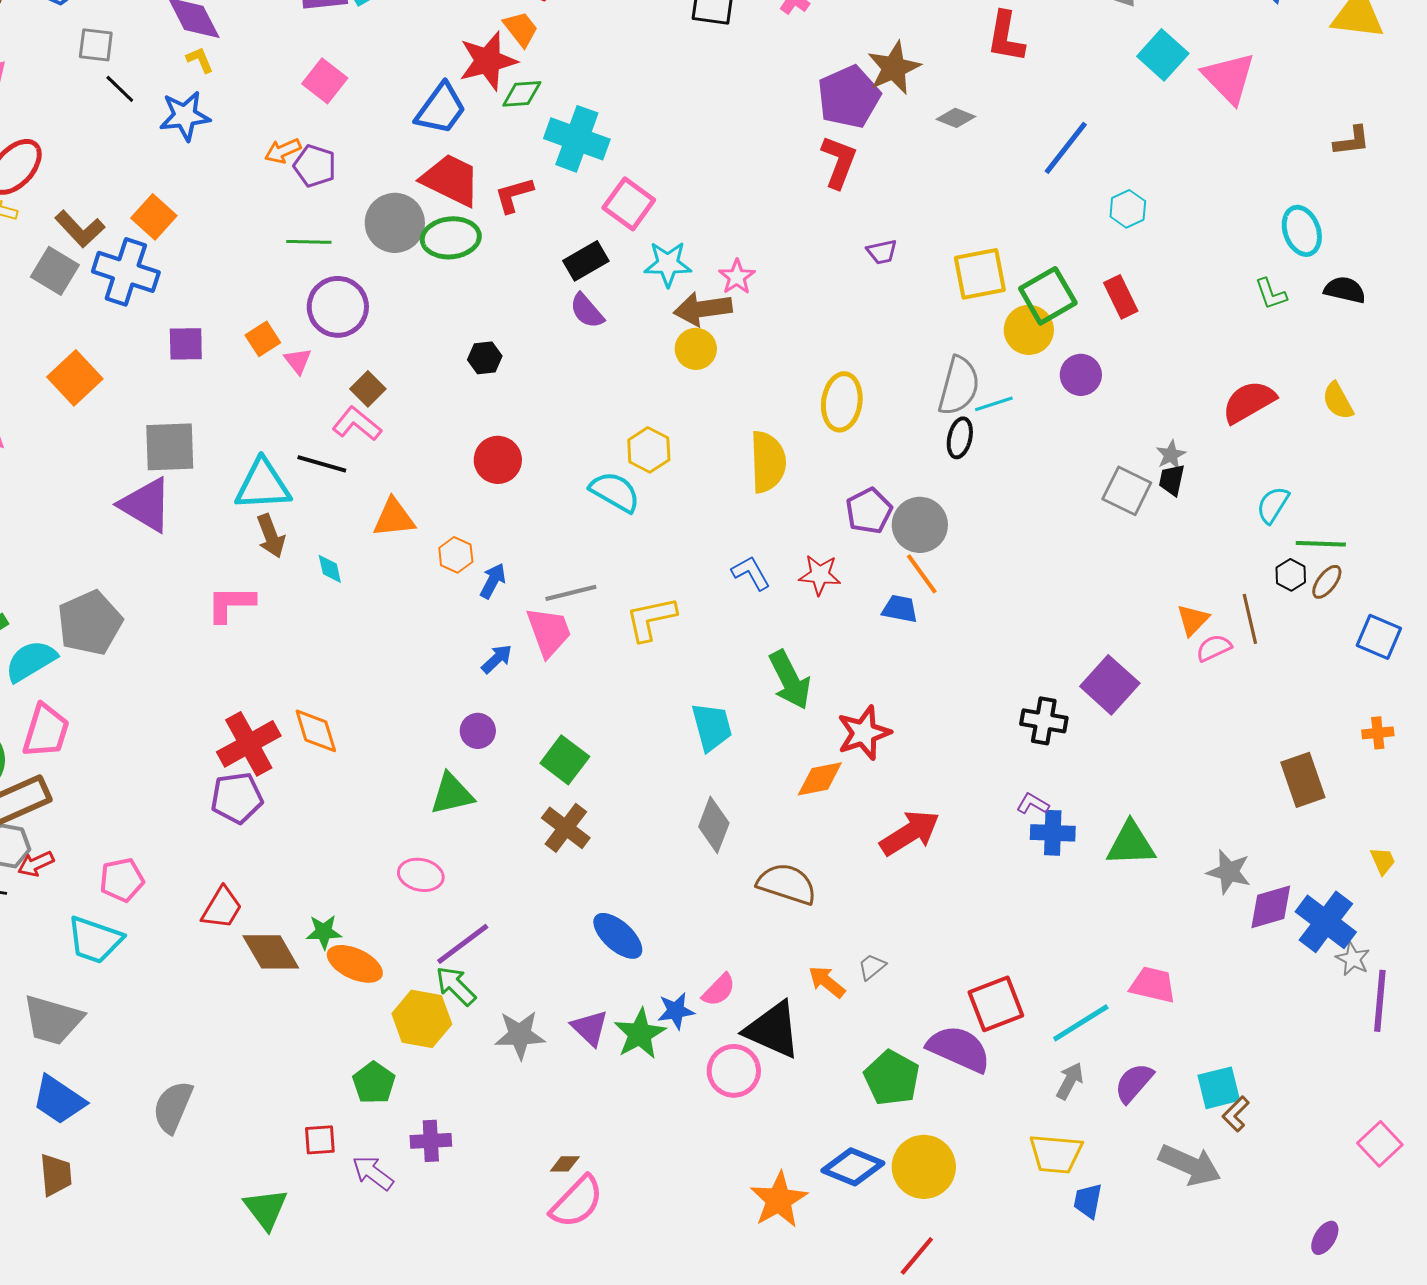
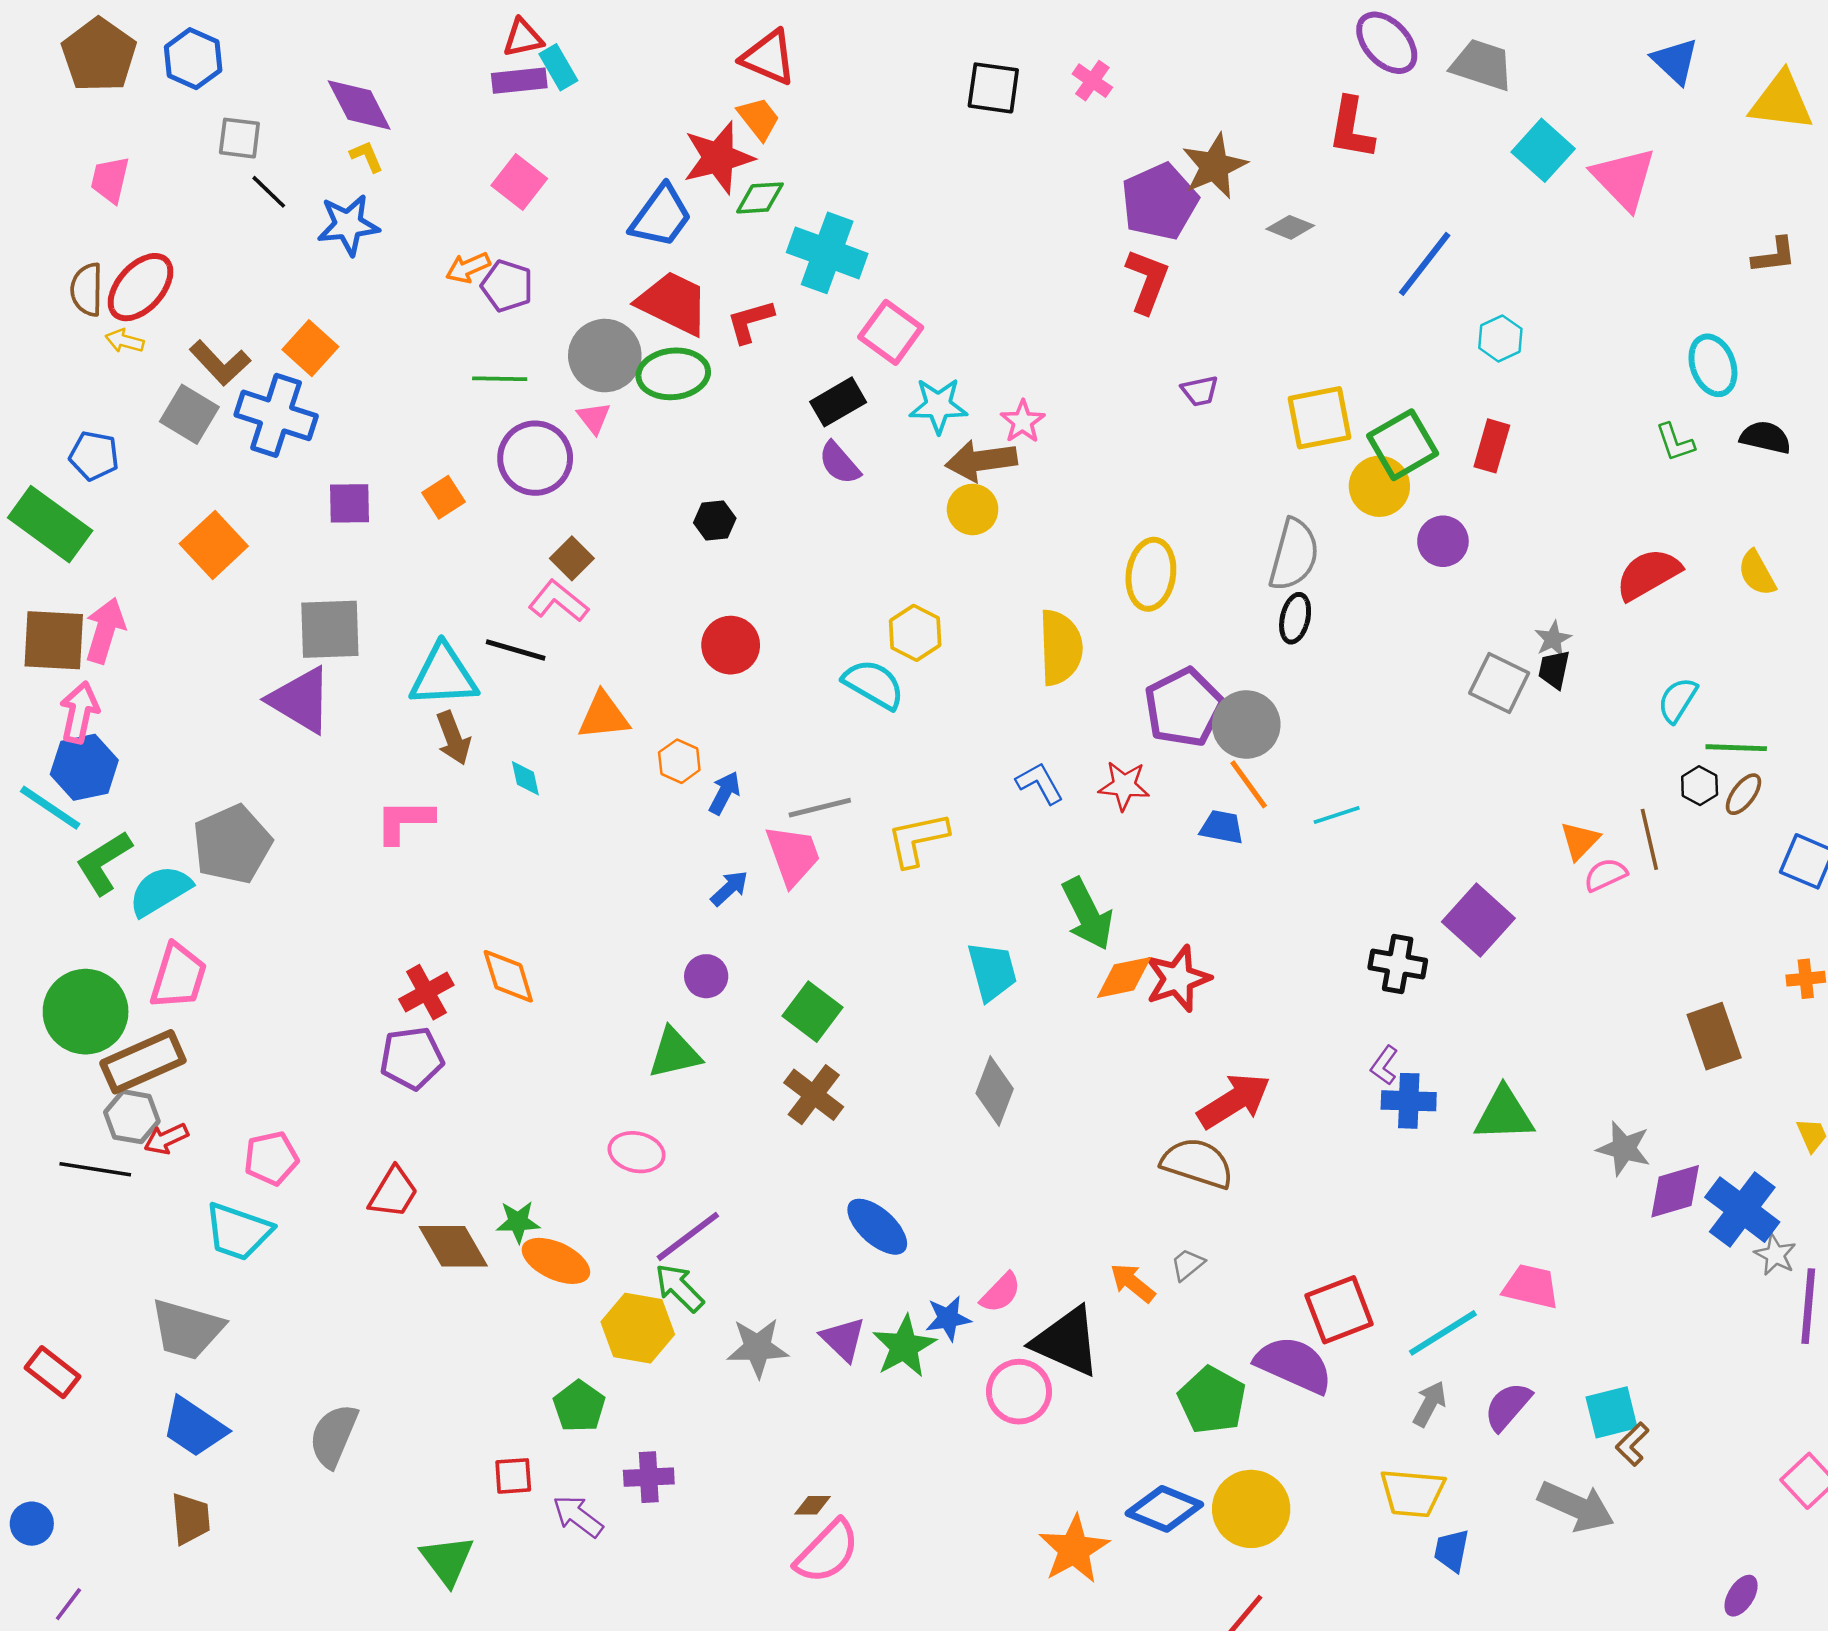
red rectangle: (1121, 297) -> (1492, 446), turned 42
pink triangle: (298, 361) -> (594, 418), moved
cyan line: (994, 404) -> (1337, 815), moved
purple pentagon: (869, 511) -> (1184, 707), size x1.4
red cross: (249, 744) -> (426, 992), size x0.7
orange diamond: (820, 779) -> (1124, 977), moved
purple L-shape: (1033, 804) -> (1384, 1065), turned -84
brown semicircle: (787, 884) -> (1197, 1163), moved

